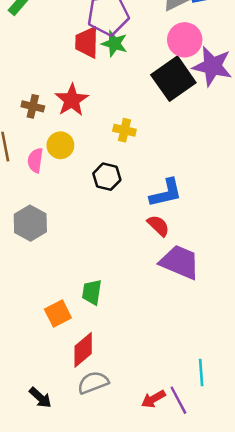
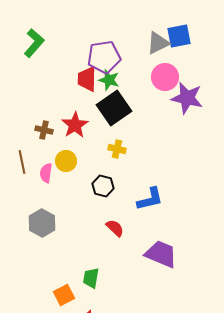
black square: (173, 79) -> (114, 108), moved
red semicircle: (158, 226) -> (115, 228), moved

